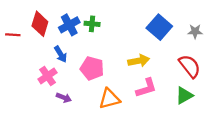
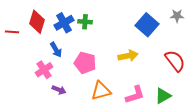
gray star: (195, 31) -> (177, 16), moved
pink L-shape: (146, 88) -> (135, 95), moved
green triangle: (184, 95) -> (163, 96), moved

